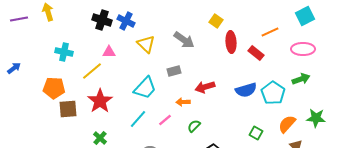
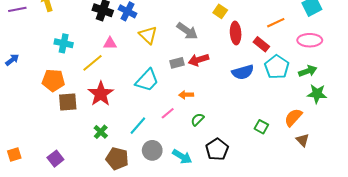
red arrow: (205, 87) -> (199, 60), moved
blue semicircle: (246, 90) -> (243, 72), moved
cyan pentagon: (273, 93) -> (277, 67), moved
green star: (316, 118) -> (317, 94), moved
cyan line: (138, 119) -> (138, 126), moved

